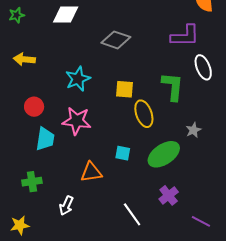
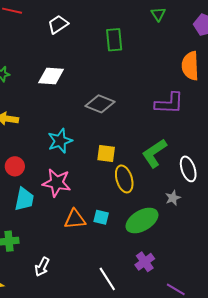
white ellipse: (203, 67) -> (188, 169), moved
green L-shape: (173, 86) -> (154, 153), turned -132
orange triangle: (91, 172) -> (75, 219), moved

